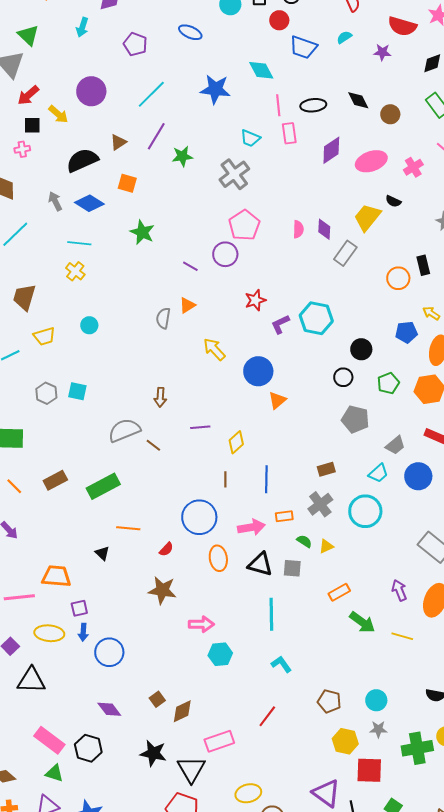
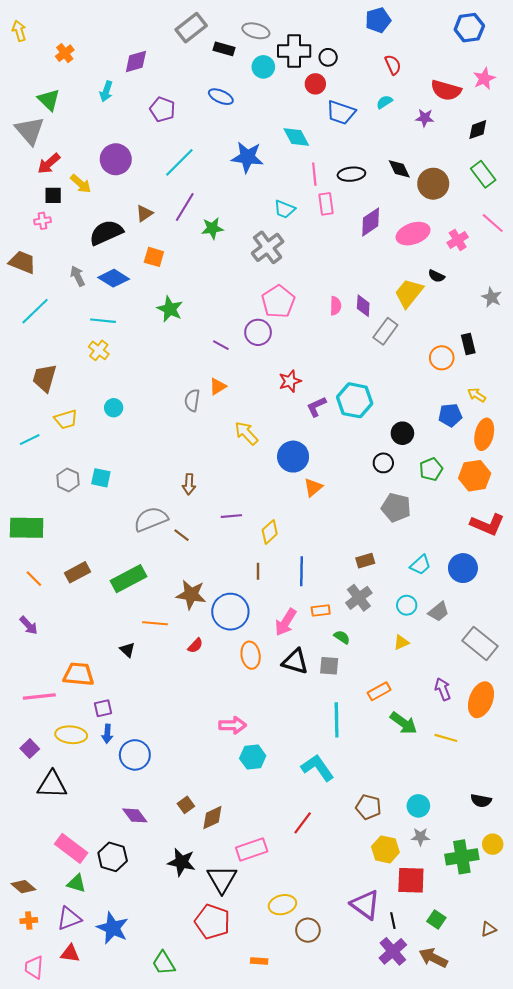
brown circle: (390, 114) -> (433, 184), size x1.5
gray trapezoid: (395, 445) -> (439, 612), moved
cyan circle: (365, 511) -> (407, 605), size x0.6
pink arrow: (251, 527) -> (286, 622), turned 132
yellow triangle: (326, 546) -> (401, 642), moved
brown star: (162, 590) -> (191, 595), moved
cyan line: (271, 614) -> (337, 720), moved
cyan L-shape: (281, 664) -> (317, 768), size x1.5

